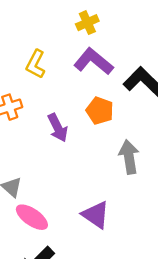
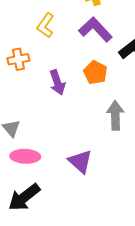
pink ellipse: (32, 217) -> (25, 156), turned -40

